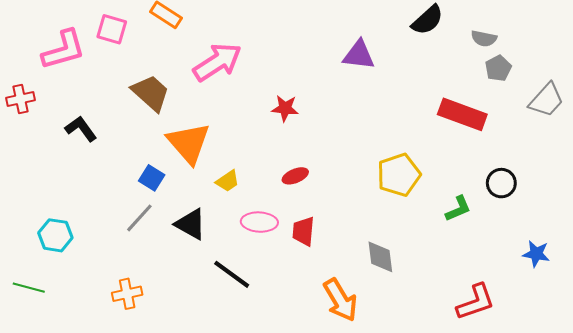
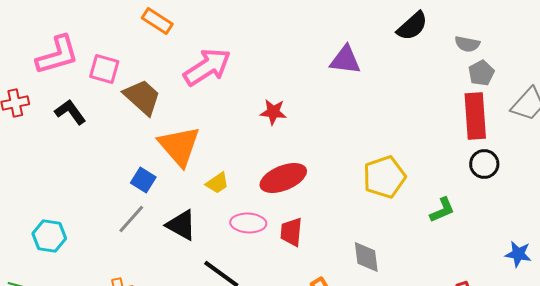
pink square: (112, 29) -> (104, 69), moved
red rectangle: (462, 114) -> (475, 116), moved, turned 66
black L-shape: (81, 129) -> (70, 112), moved
red ellipse: (295, 176) -> (283, 178), size x1.8
black circle: (501, 183) -> (484, 164), moved

